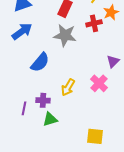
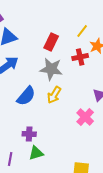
yellow arrow: (68, 87) -> (54, 95), moved
purple line: (24, 108) -> (10, 159), moved

